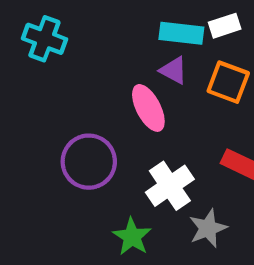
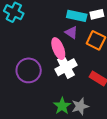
white cross: (170, 186) -> (66, 67), moved
green star: (132, 237) -> (62, 106), moved

